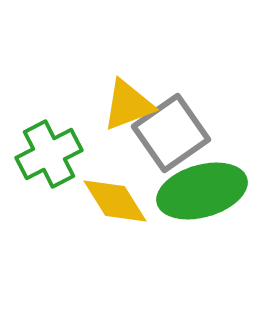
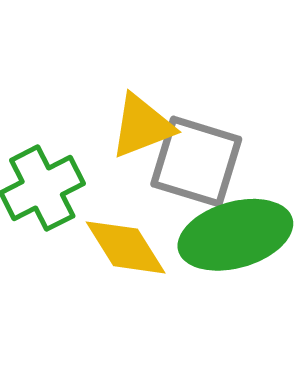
gray square: (171, 133) -> (196, 162), turned -38

